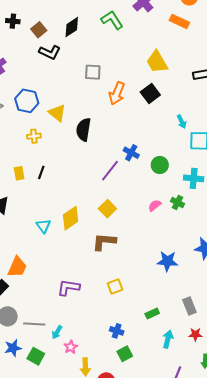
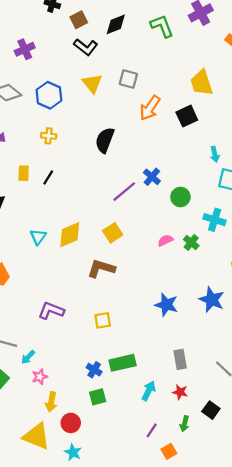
yellow triangle: (57, 113) -> (92, 83), moved
green rectangle: (152, 314) -> (123, 363), moved, size x1.6

